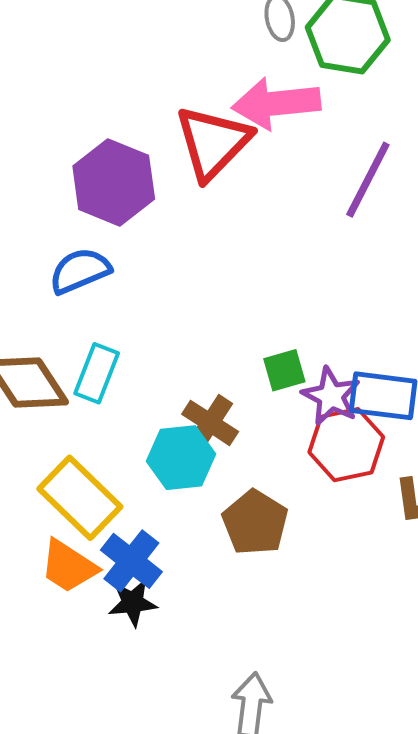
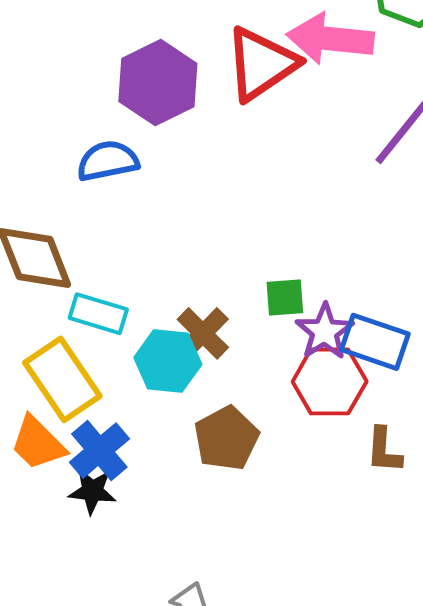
cyan rectangle: (97, 373) -> (98, 314), moved, turned 74

